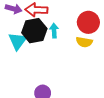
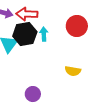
yellow semicircle: (84, 42) -> (73, 71), moved

